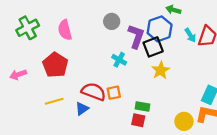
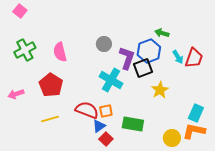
cyan cross: (119, 60) -> (111, 80), size x1.6
yellow star: (161, 70) -> (160, 90), moved
green rectangle: (142, 106) -> (133, 124), size x1.5
blue triangle: (82, 109) -> (99, 126), moved
red square: (138, 120) -> (106, 139), moved, turned 32

